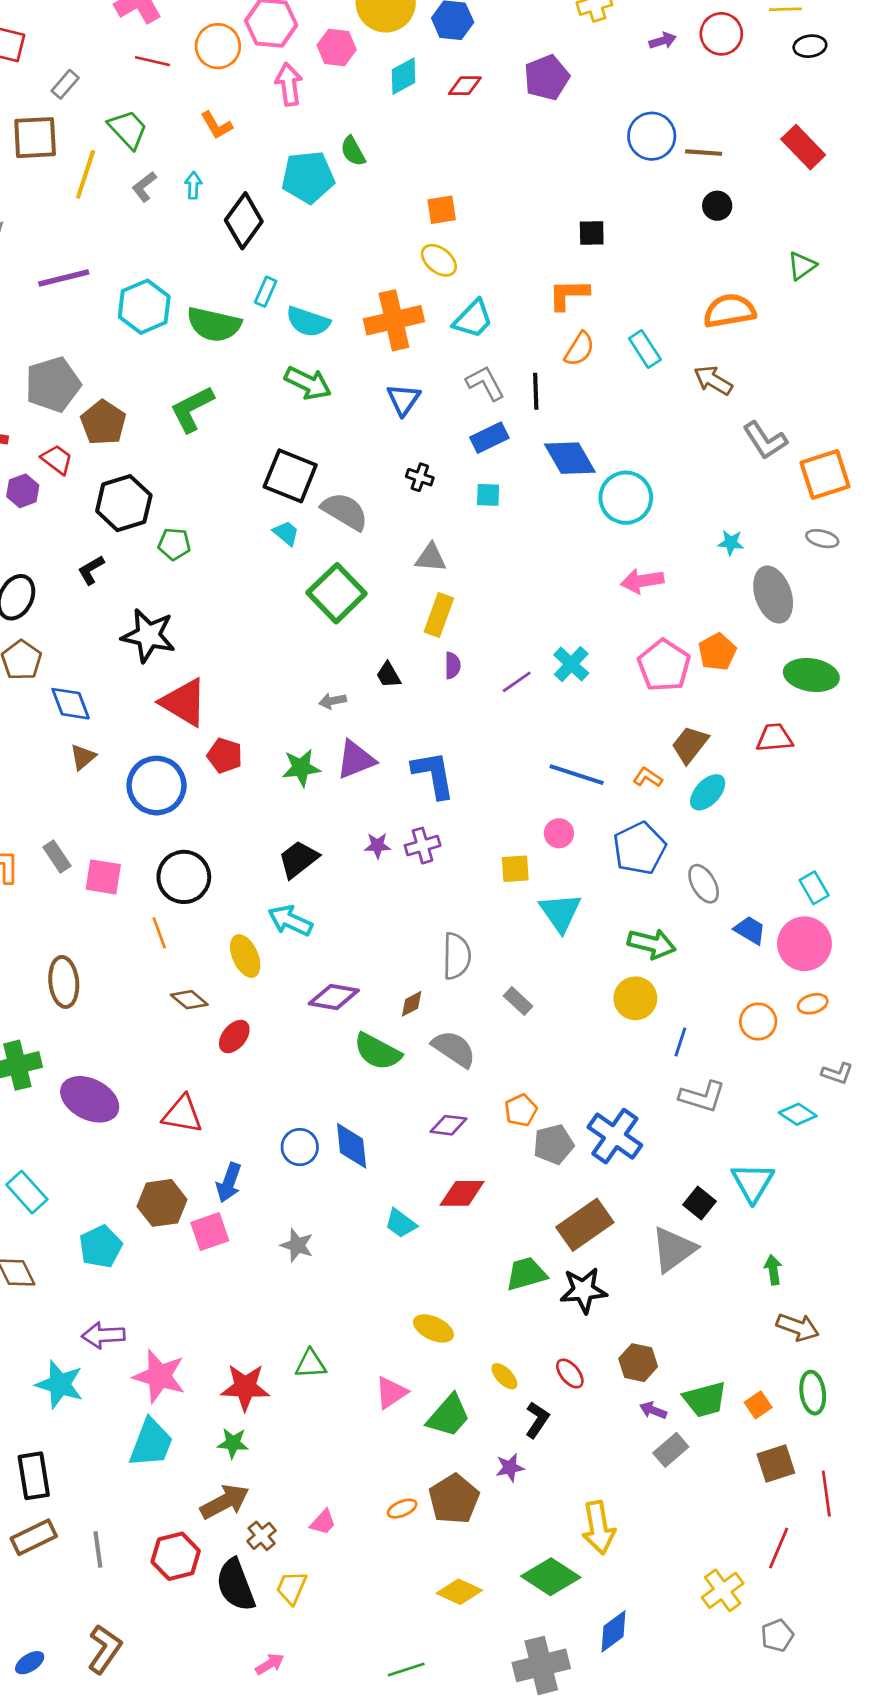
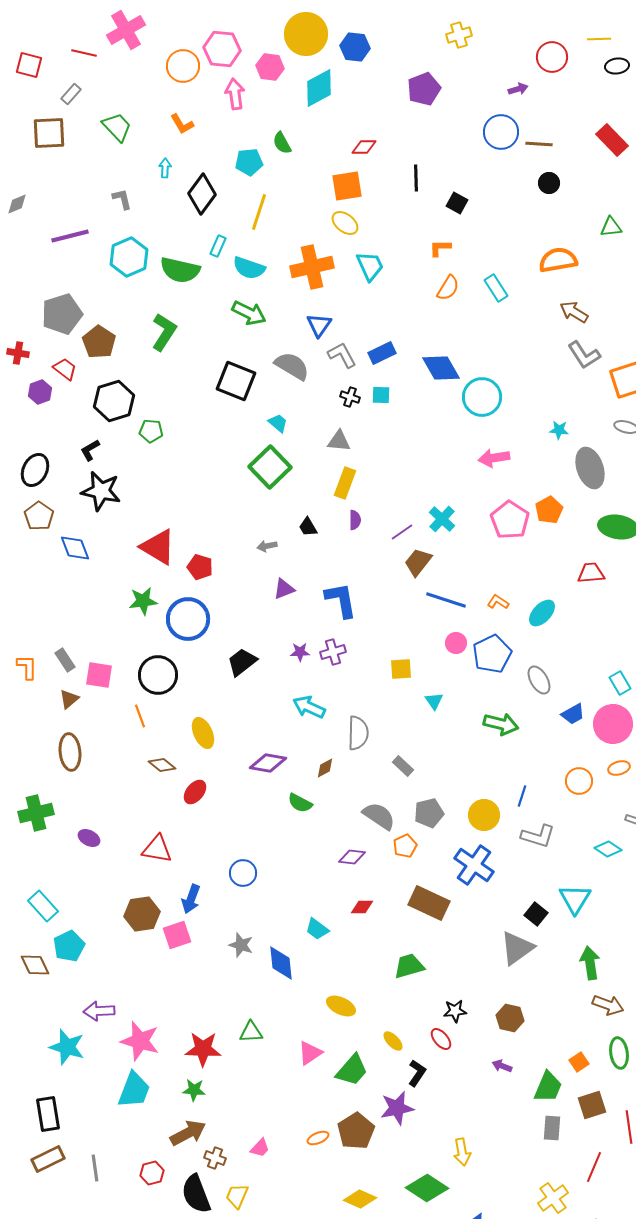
purple arrow: (663, 41) -> (518, 89), moved
red line: (152, 61) -> (84, 53), moved
cyan diamond: (403, 76) -> (319, 88), size x1.4
red diamond: (465, 86) -> (364, 147), moved
yellow line: (86, 174) -> (259, 212), moved
cyan pentagon: (308, 177) -> (249, 162), size x0.7
gray L-shape: (144, 187) -> (122, 199), moved, turned 115
orange square: (442, 210) -> (347, 186), size x1.4
black square: (592, 233) -> (457, 203), turned 30
green triangle: (802, 266) -> (611, 227), turned 30
orange L-shape: (569, 294) -> (440, 248), size x0.7
cyan trapezoid: (473, 319) -> (370, 266), turned -68
brown arrow: (713, 380) -> (574, 312), moved
gray L-shape: (485, 383) -> (342, 355), moved
black line: (536, 391) -> (416, 178), moved
green L-shape: (192, 409) -> (164, 332), turned 150
black cross: (420, 477) -> (350, 397), moved
gray semicircle: (345, 511) -> (292, 366), moved
cyan trapezoid: (286, 533) -> (278, 423), moved
black star: (148, 635) -> (101, 491), moved
brown trapezoid: (690, 745) -> (418, 562), moved
red pentagon: (225, 756) -> (200, 567), moved
brown triangle: (83, 757) -> (69, 699), moved
purple triangle: (356, 760) -> (284, 589), size x0.7
green star: (301, 768) -> (143, 601), moved
blue circle: (157, 786) -> (188, 619), moved
pink circle: (559, 833) -> (456, 643), moved
cyan triangle: (560, 912) -> (434, 701), size x0.6
cyan arrow: (290, 921) -> (309, 707), moved
blue trapezoid: (750, 930) -> (573, 714), turned 120
yellow circle: (635, 998) -> (484, 815), moved
gray semicircle: (454, 1049) -> (379, 816), moved
green semicircle: (378, 1052) -> (300, 803), size x0.7
purple ellipse: (90, 1099) -> (89, 838), size x0.5
gray pentagon: (554, 1144) -> (429, 813), moved
blue diamond: (352, 1146) -> (281, 963), moved
red diamond: (462, 1193) -> (362, 907), size x0.7
brown rectangle: (585, 1225) -> (429, 903), moved, turned 60
cyan pentagon: (101, 1247) -> (69, 946), moved
green arrow: (773, 1270) -> (590, 963), size x1.5
black star: (584, 1290) -> (455, 1011), moved, size x0.7
brown hexagon: (638, 1363) -> (510, 1018), moved
green trapezoid: (705, 1399) -> (548, 1087), moved, turned -52
gray rectangle: (671, 1450) -> (552, 1128), moved, turned -45
purple star: (510, 1468) -> (397, 1108), size x1.6
yellow arrow: (599, 1528) -> (462, 1152), size x0.7
brown cross: (262, 1536) -> (215, 1158), turned -30
red hexagon: (176, 1556) -> (152, 1173), size x0.7

